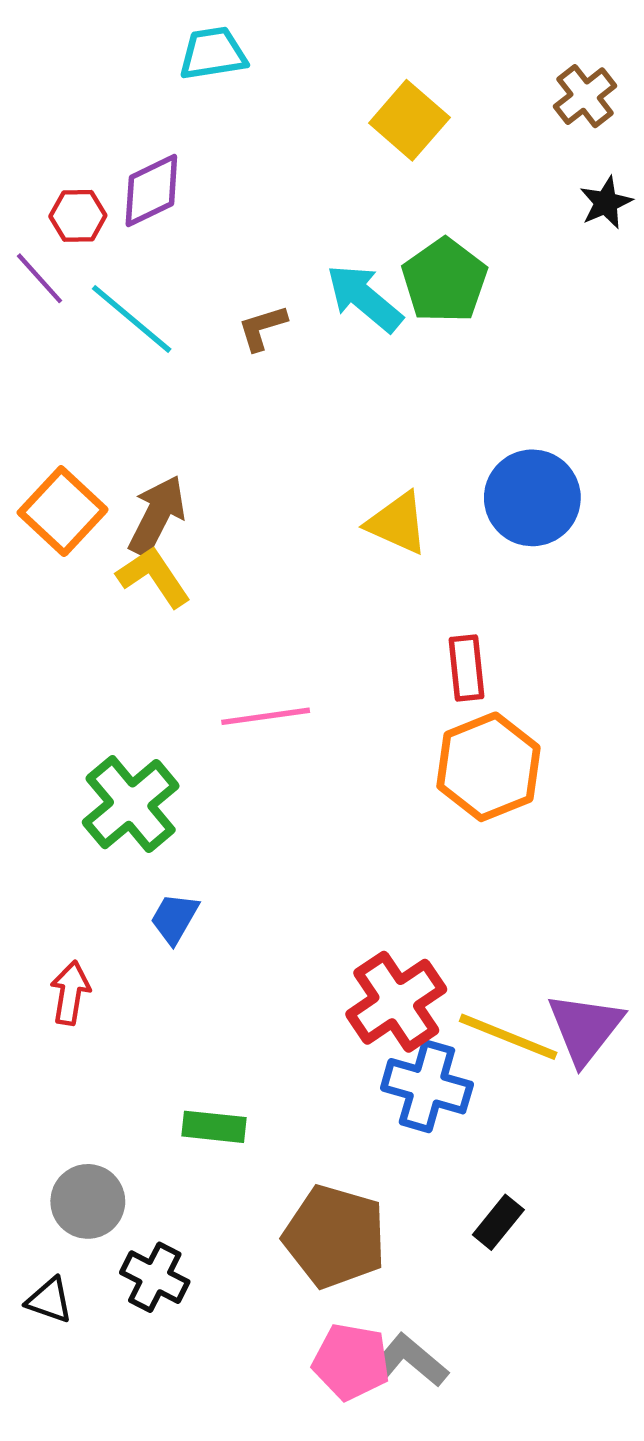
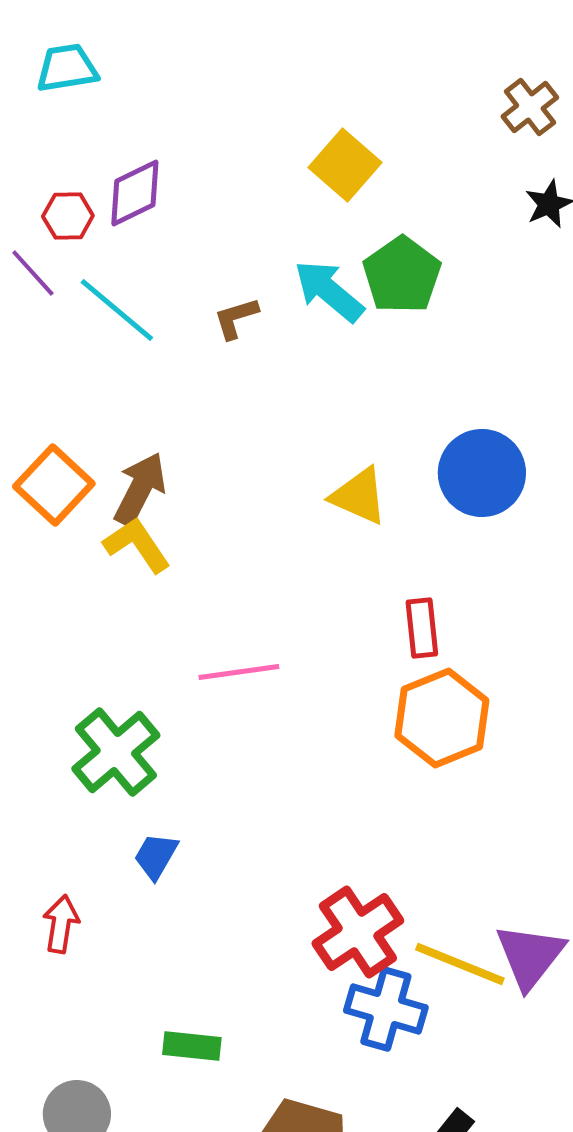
cyan trapezoid: (213, 53) -> (67, 68), moved
yellow square: (409, 120) -> (345, 165), moved

